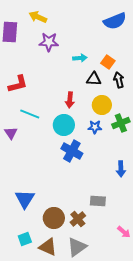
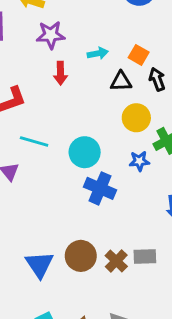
red arrow: (70, 100) -> (60, 73), moved
blue star: (95, 127) -> (139, 161), moved
brown circle: (54, 218) -> (81, 256), moved
brown cross: (78, 219) -> (116, 261), moved

